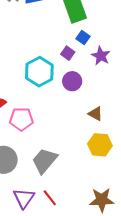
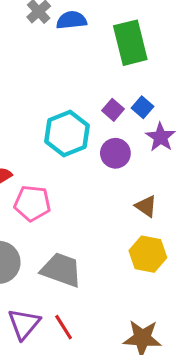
blue square: (83, 37) -> (143, 107), moved
purple star: (101, 56) -> (160, 137), moved
gray trapezoid: (45, 161) -> (61, 270), turned 64

